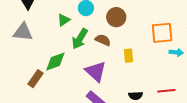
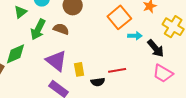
orange square: (162, 33) -> (119, 17), turned -30
yellow rectangle: (129, 56) -> (79, 69), moved
red line: (166, 91) -> (117, 70), moved

